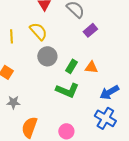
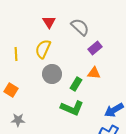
yellow semicircle: (38, 31) -> (43, 49), turned -114
orange triangle: (91, 67) -> (94, 73), moved

